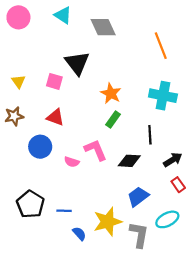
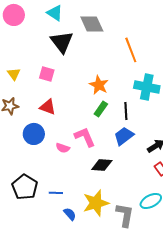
orange line: (161, 46) -> (131, 50), moved
black triangle: (77, 63) -> (62, 42), moved
black line: (150, 135) -> (126, 111), moved
black diamond: (129, 161) -> (102, 165), moved
blue trapezoid: (138, 197) -> (124, 136), moved

